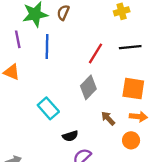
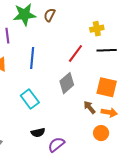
yellow cross: (122, 11) -> (97, 29), moved
blue line: (47, 47) -> (32, 58), moved
brown arrow: (108, 118) -> (89, 107), moved
black semicircle: (70, 136) -> (38, 133), moved

